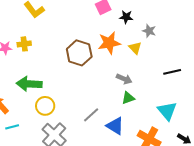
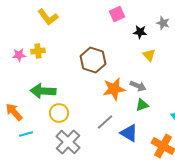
black star: (126, 17) -> (140, 32), moved
gray star: (149, 31) -> (163, 23), moved
orange star: (109, 43) -> (114, 89), moved

